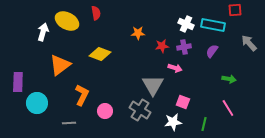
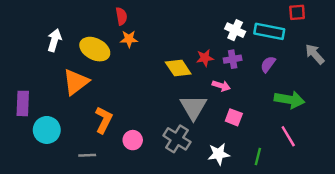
yellow ellipse: (67, 21) -> (95, 49), moved
orange star: (138, 33) -> (129, 39), moved
yellow diamond: (100, 54) -> (178, 68), moved, turned 35
green arrow: (229, 79) -> (289, 100), size x1.6
pink square: (183, 102) -> (234, 117), moved

